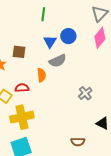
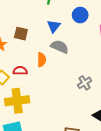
blue circle: (68, 36) -> (80, 15), moved
gray semicircle: (58, 61) -> (60, 47), turned -138

